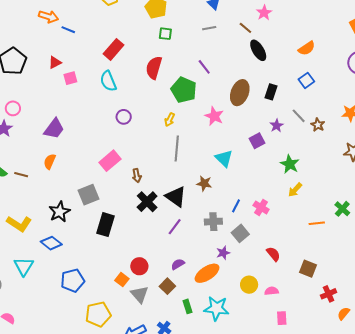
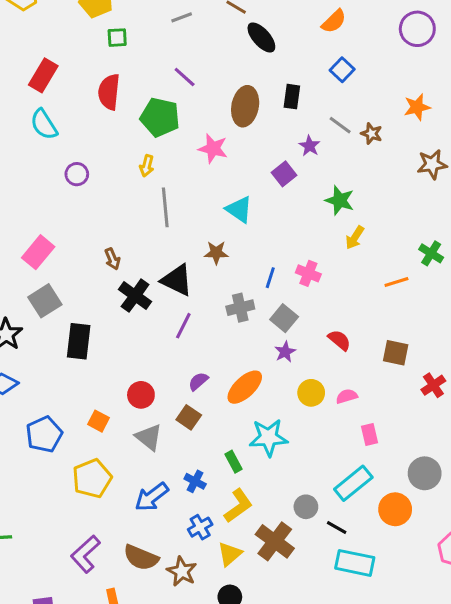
pink rectangle: (110, 161) -> (38, 252), moved
purple star: (223, 253) -> (285, 352), moved
orange square: (122, 280) -> (98, 421), moved
green rectangle: (187, 306) -> (233, 462), moved

